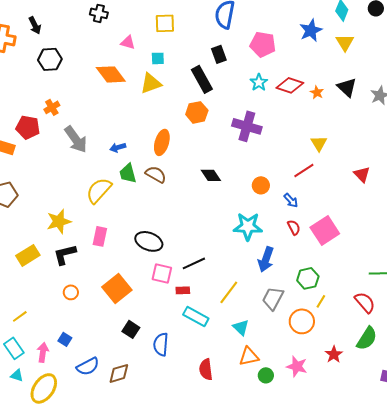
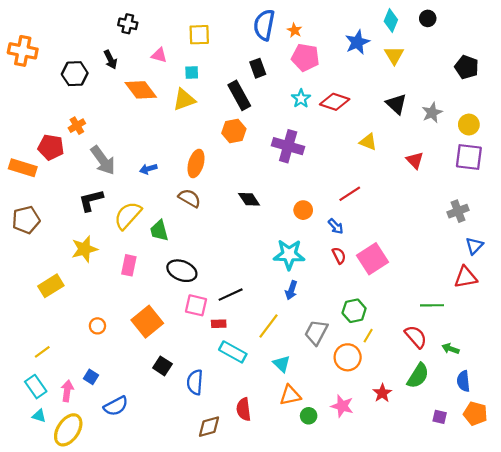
black arrow: (35, 25) -> (110, 60), moved
orange star: (317, 92) -> (295, 30), moved
yellow triangle: (319, 143) -> (368, 142), moved, turned -36
green trapezoid: (128, 173) -> (159, 231), moved
red triangle: (362, 174) -> (415, 160), moved
black L-shape: (65, 254) -> (91, 200), moved
blue arrow: (266, 259) -> (291, 290), moved, size x0.7
brown diamond: (119, 373) -> (209, 427), moved

